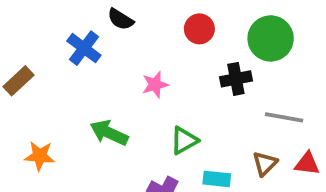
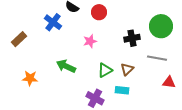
red circle: (199, 29) -> (99, 12), moved
green circle: (271, 38) -> (161, 26), moved
brown triangle: (265, 164) -> (127, 69), moved

